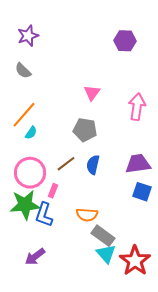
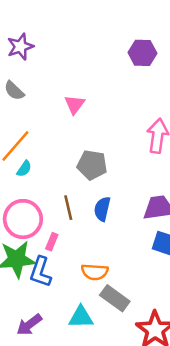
pink triangle: (92, 93) -> (75, 104), moved
brown line: (66, 164) -> (68, 208), turned -66
cyan triangle: (106, 254) -> (81, 317), moved, turned -50

